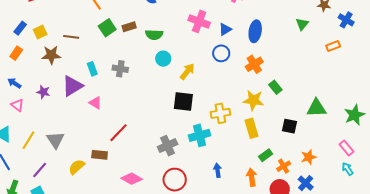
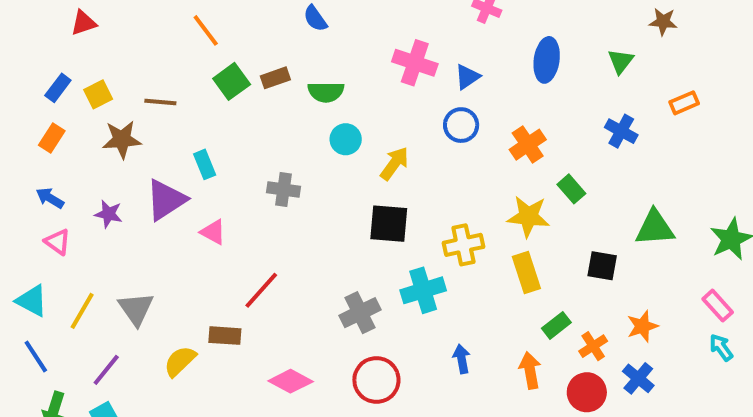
blue cross: (346, 20) -> (621, 131), moved
blue ellipse: (255, 31) -> (547, 60), moved
gray cross: (120, 69) -> (284, 190), moved

